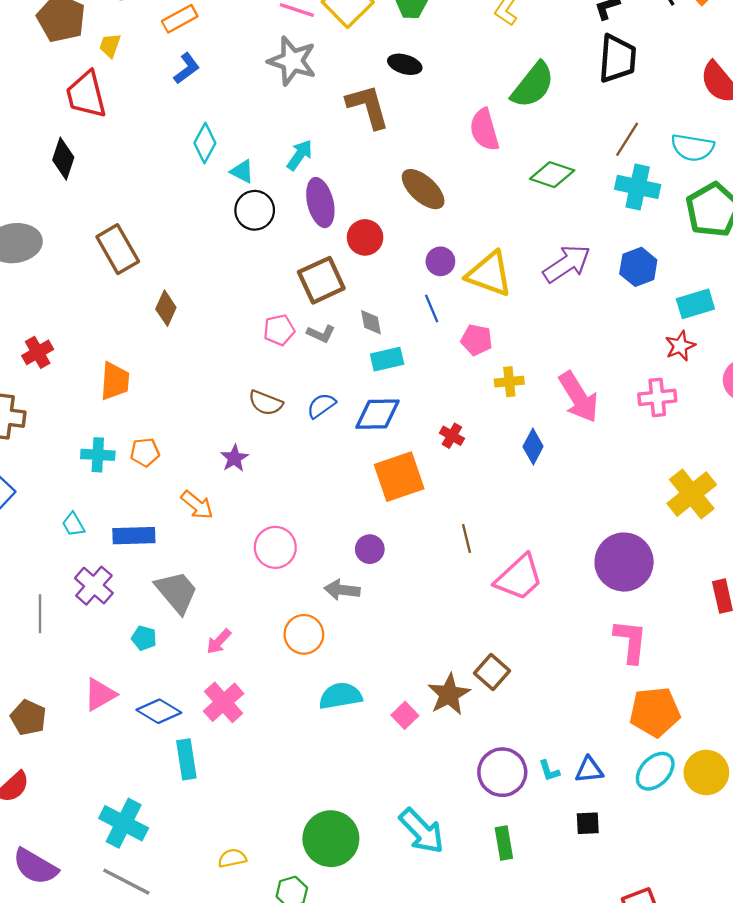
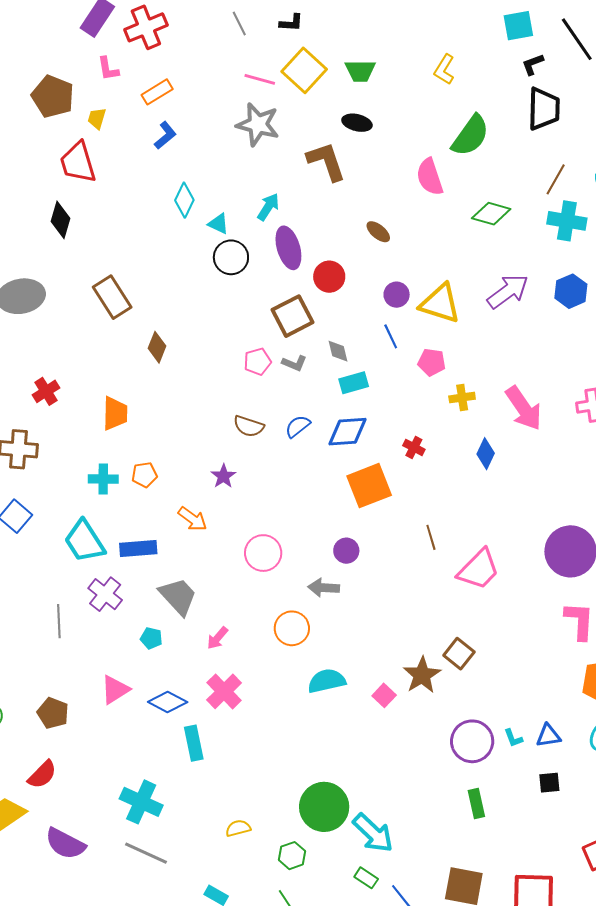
brown ellipse: (423, 189) -> (378, 232), size x0.6
cyan trapezoid: (73, 524) -> (84, 541), size x2.0
cyan arrow: (422, 831) -> (373, 833), moved

